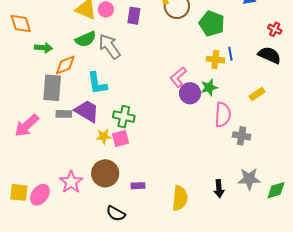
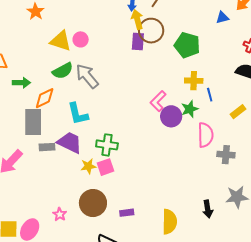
purple rectangle: (134, 16) -> (138, 41), moved
blue line: (230, 54) -> (210, 95), moved
pink star: (71, 182) -> (60, 214), size x0.6

